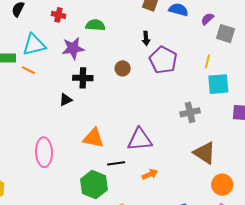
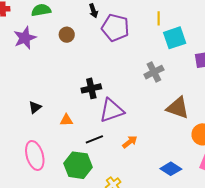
brown circle: (123, 68) -> (67, 35), moved
black cross: (83, 78) -> (91, 88), moved
black triangle: (66, 100) -> (35, 107), moved
orange triangle: (93, 138) -> (66, 120), size x0.6
pink ellipse: (44, 152) -> (35, 155), moved

